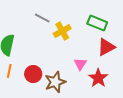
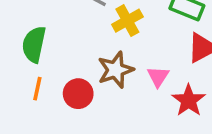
brown star: (55, 82) -> (116, 70), moved

